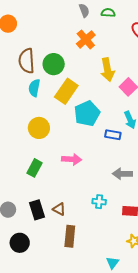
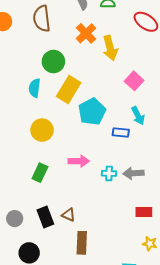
brown semicircle: (27, 61) -> (42, 19), moved
yellow arrow: (108, 70) -> (110, 48), moved
cyan cross: (99, 202) -> (109, 173), moved

